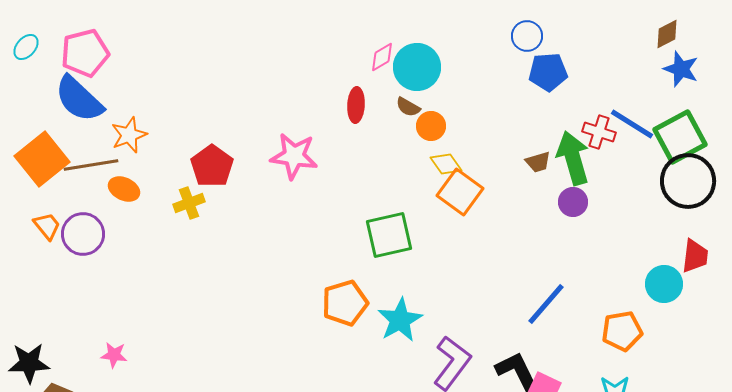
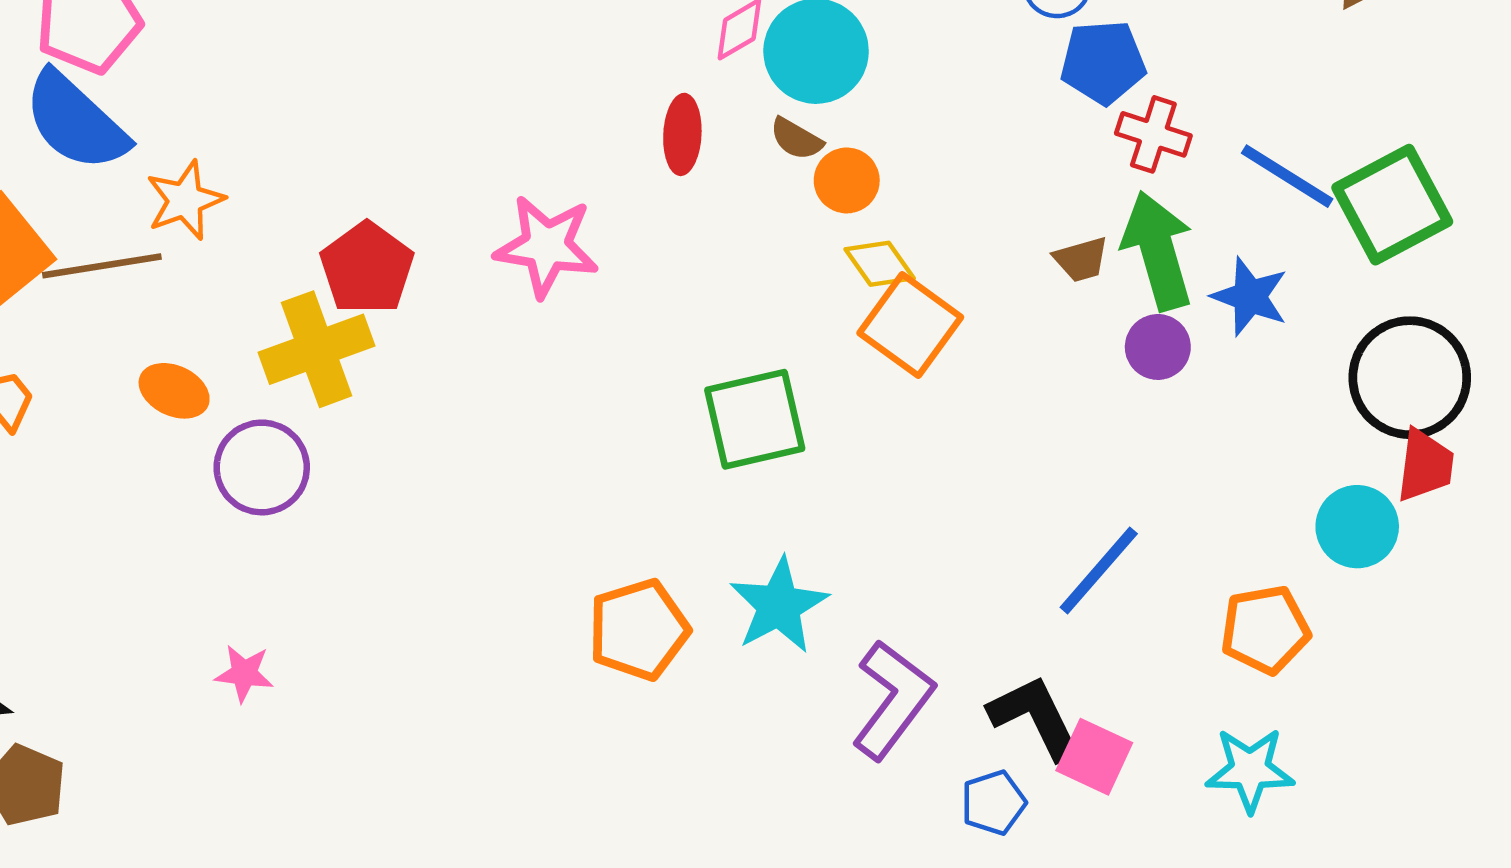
blue star: (681, 69) -> (1250, 297), moved
red cross: (599, 132) -> (1153, 134), moved
black circle: (688, 181) -> (1410, 378), moved
orange ellipse: (124, 189) -> (174, 391), moved
yellow cross: (189, 203) -> (317, 349), size x1.6
purple circle: (83, 234) -> (262, 467), moved
orange pentagon: (345, 303) -> (639, 630), moved
pink star: (114, 355) -> (244, 673), moved

